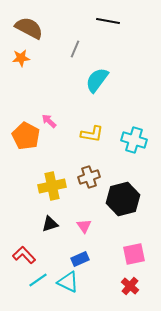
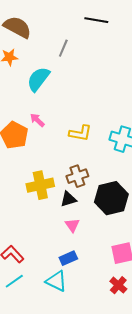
cyan semicircle: (97, 80) -> (38, 79), moved
black triangle: (50, 224) -> (68, 199), moved
cyan line: (38, 280) -> (14, 281), moved

